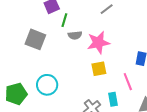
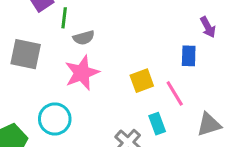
pink star: (98, 43) -> (82, 73), moved
yellow square: (99, 69) -> (142, 81), moved

